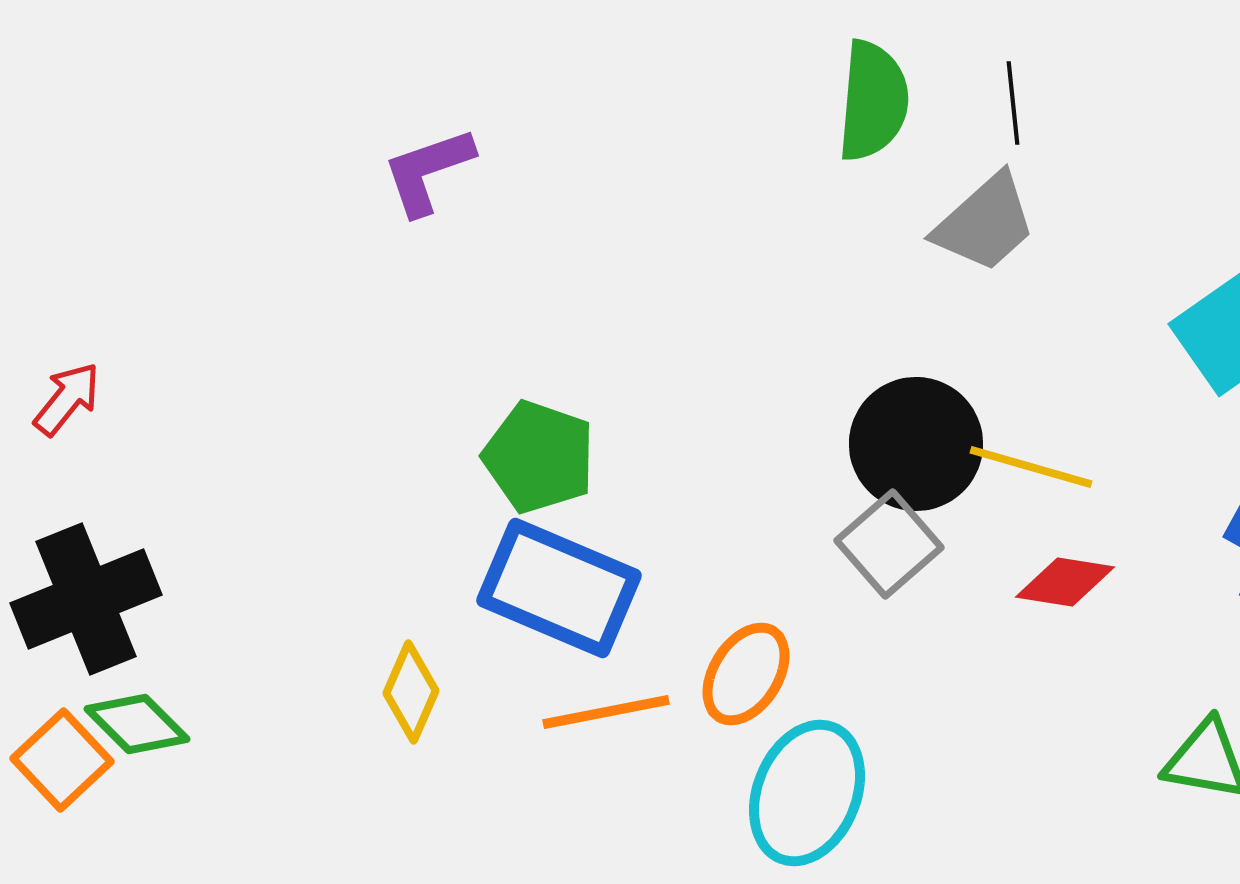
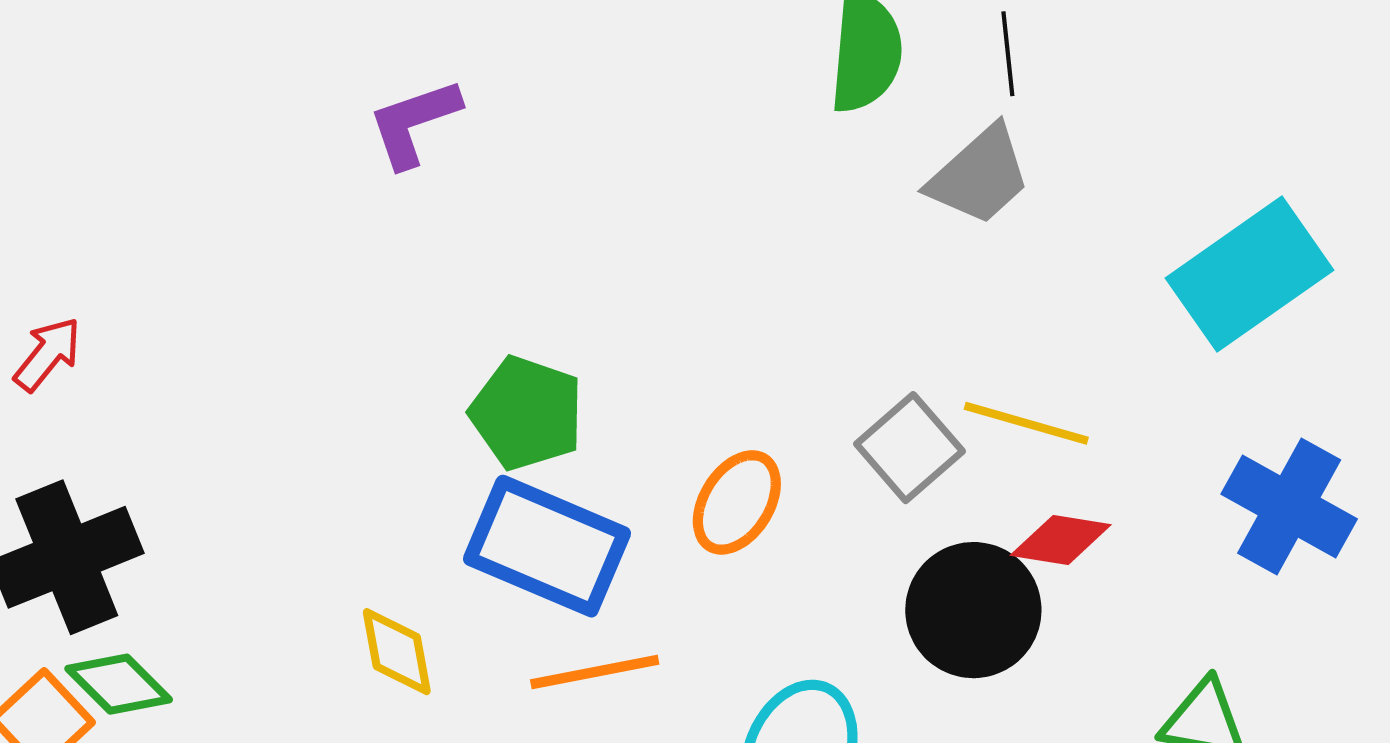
black circle: (916, 444) -> (973, 610), moved
gray square: (889, 544) -> (909, 448), moved
orange ellipse: (746, 674) -> (737, 502), moved
yellow diamond: (411, 692) -> (397, 652), turned -34

